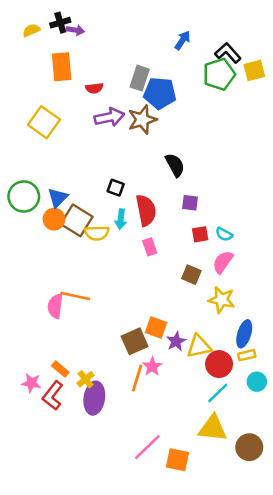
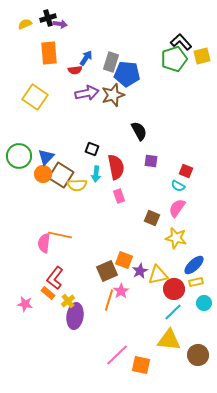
blue arrow: (182, 40) -> (86, 58), moved
red square: (200, 234) -> (186, 171), moved, turned 32
blue ellipse: (244, 334) -> (194, 265), turned 30
red L-shape: (53, 396) -> (55, 278), moved

